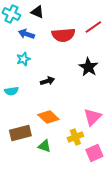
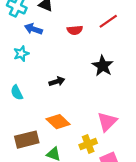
red semicircle: (63, 35) -> (75, 30), size x0.6
cyan star: (23, 59) -> (21, 54), moved
cyan semicircle: (11, 91) -> (17, 93), turned 72

